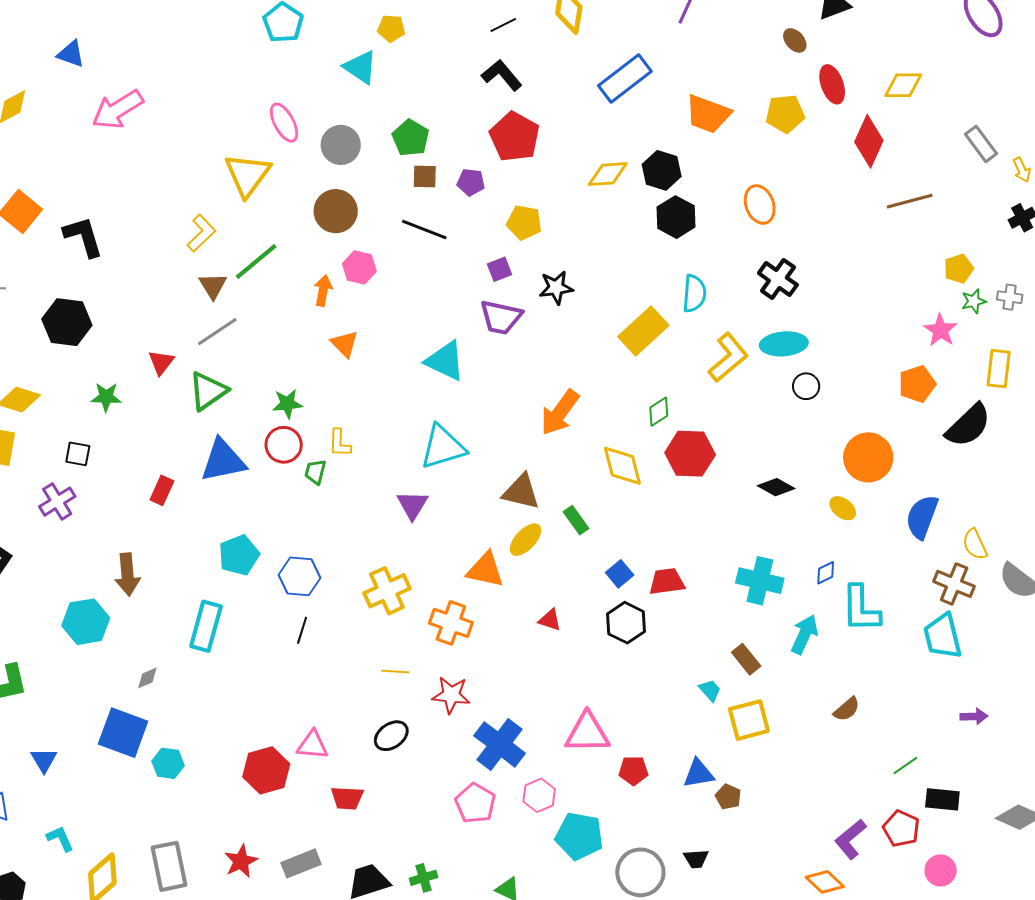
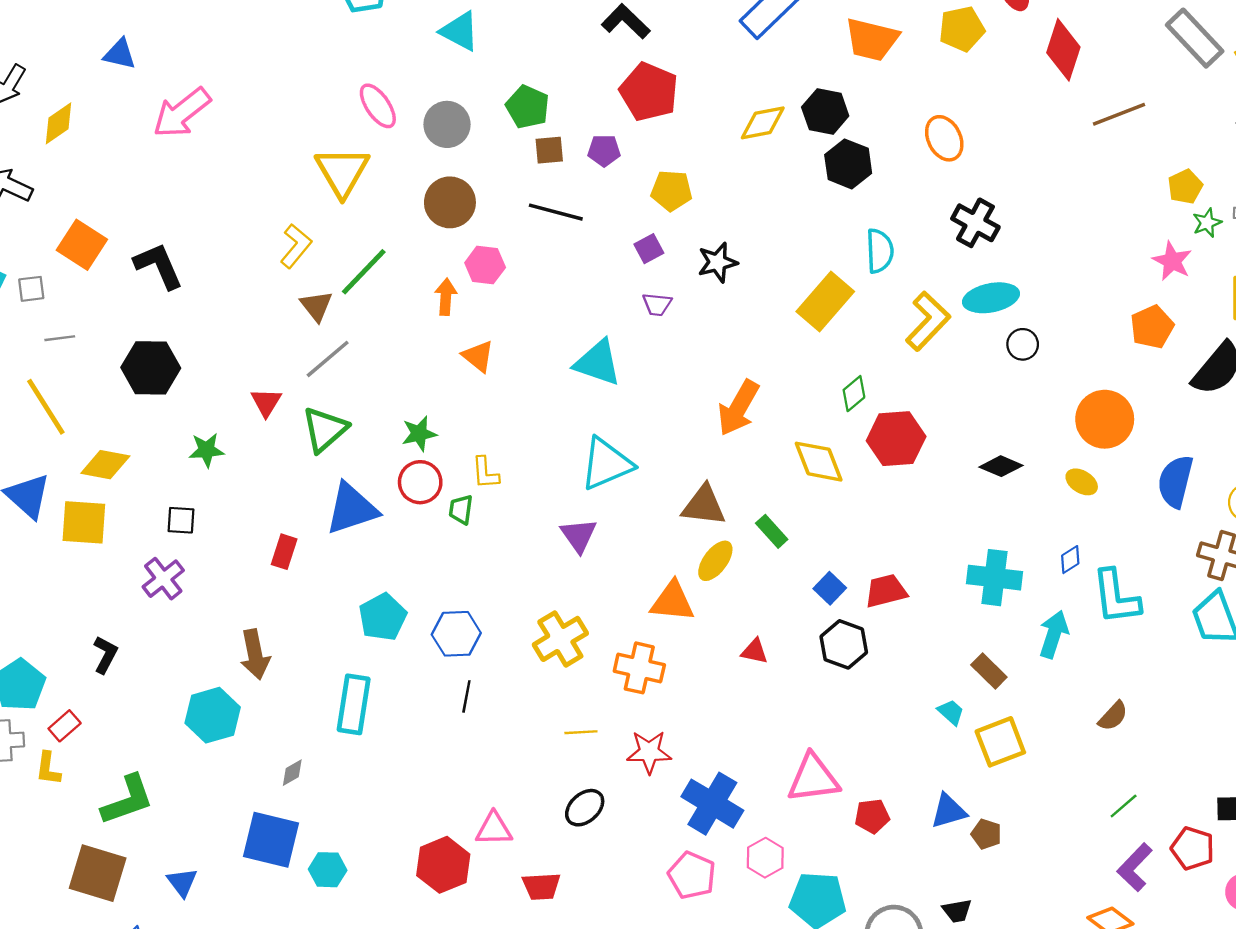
gray rectangle: (981, 144) -> (1195, 38), size x1.4
purple trapezoid: (501, 317) -> (657, 304), size x0.6
green line: (905, 765) -> (1124, 806), moved

